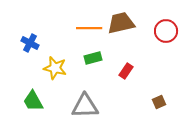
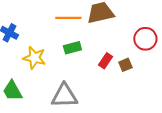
red circle: (166, 31) -> (145, 39), moved
brown square: (159, 102) -> (125, 65), moved

